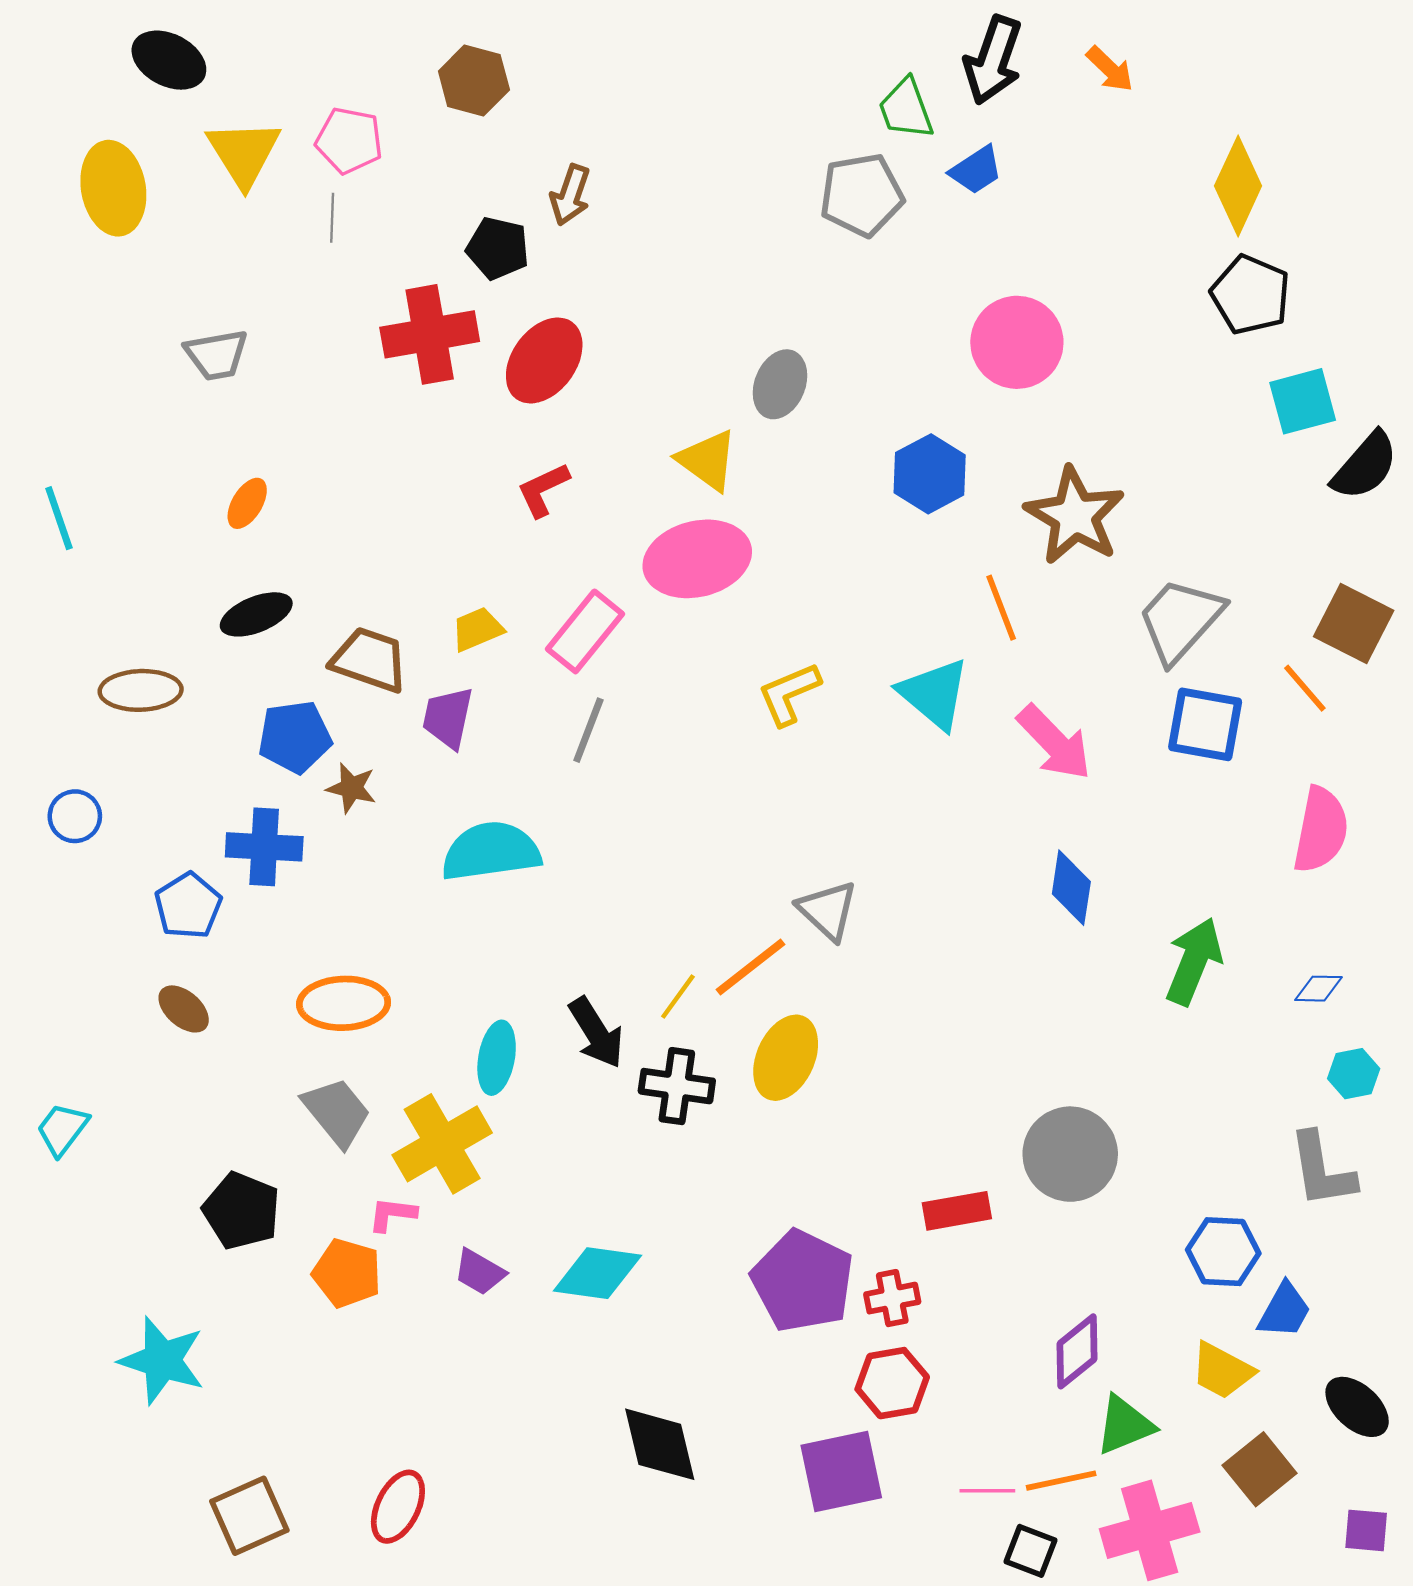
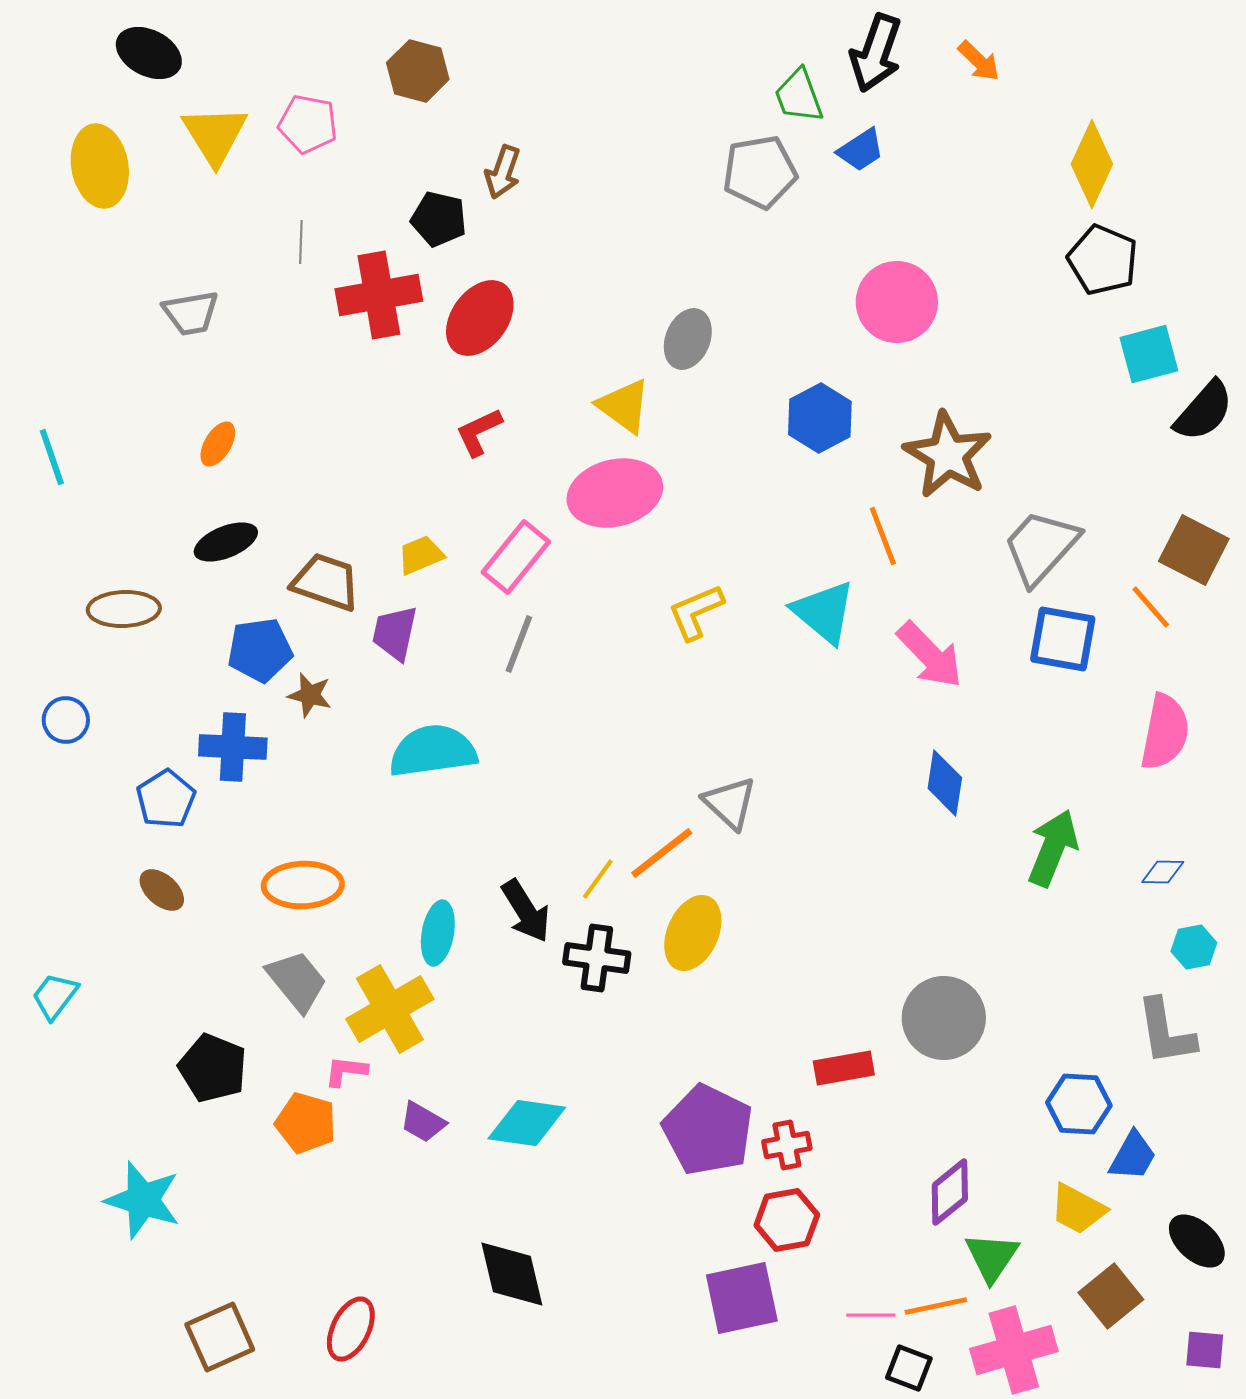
gray line: (332, 218) -> (301, 242), moved
green triangle: (1125, 1425) -> (992, 1257), turned -34
black diamond: (660, 1444) -> (512, 1274), moved

